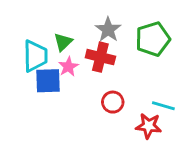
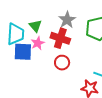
green triangle: (63, 42) -> (35, 26), turned -32
red circle: (113, 102) -> (62, 63), moved

